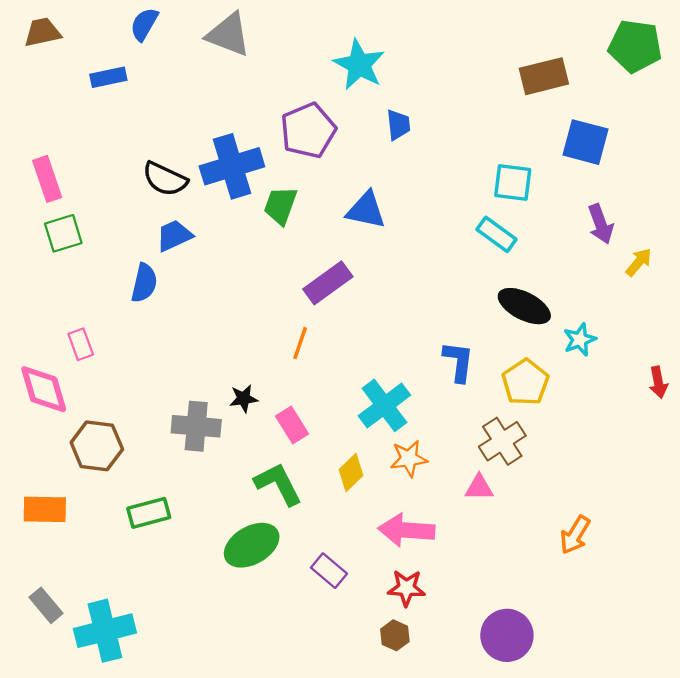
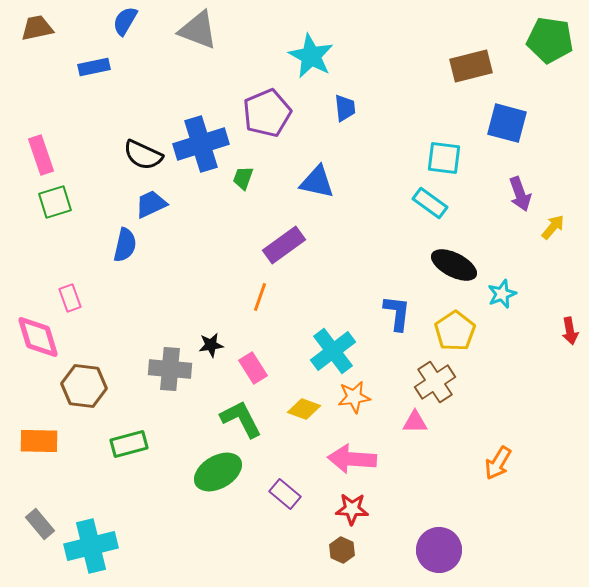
green trapezoid: (281, 206) -> (243, 178), size x0.7
yellow diamond: (351, 472) -> (304, 409), turned 64

